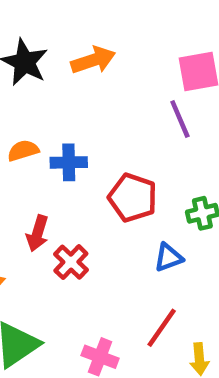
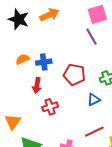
red arrow: (37, 233) -> (37, 85), moved
red cross: (71, 262) -> (50, 107), turned 35
red line: (162, 328) -> (94, 132), turned 36

